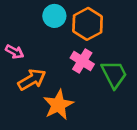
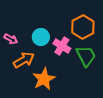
cyan circle: (54, 16) -> (41, 37), moved
orange hexagon: (88, 24) -> (83, 27), moved

